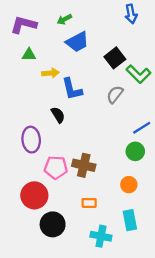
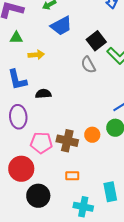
blue L-shape: (72, 89) -> (17, 80), moved
gray semicircle: (115, 94) -> (88, 65), moved, turned -66
black semicircle: (58, 115) -> (43, 94), turned -63
orange circle: (129, 185) -> (92, 135), moved

